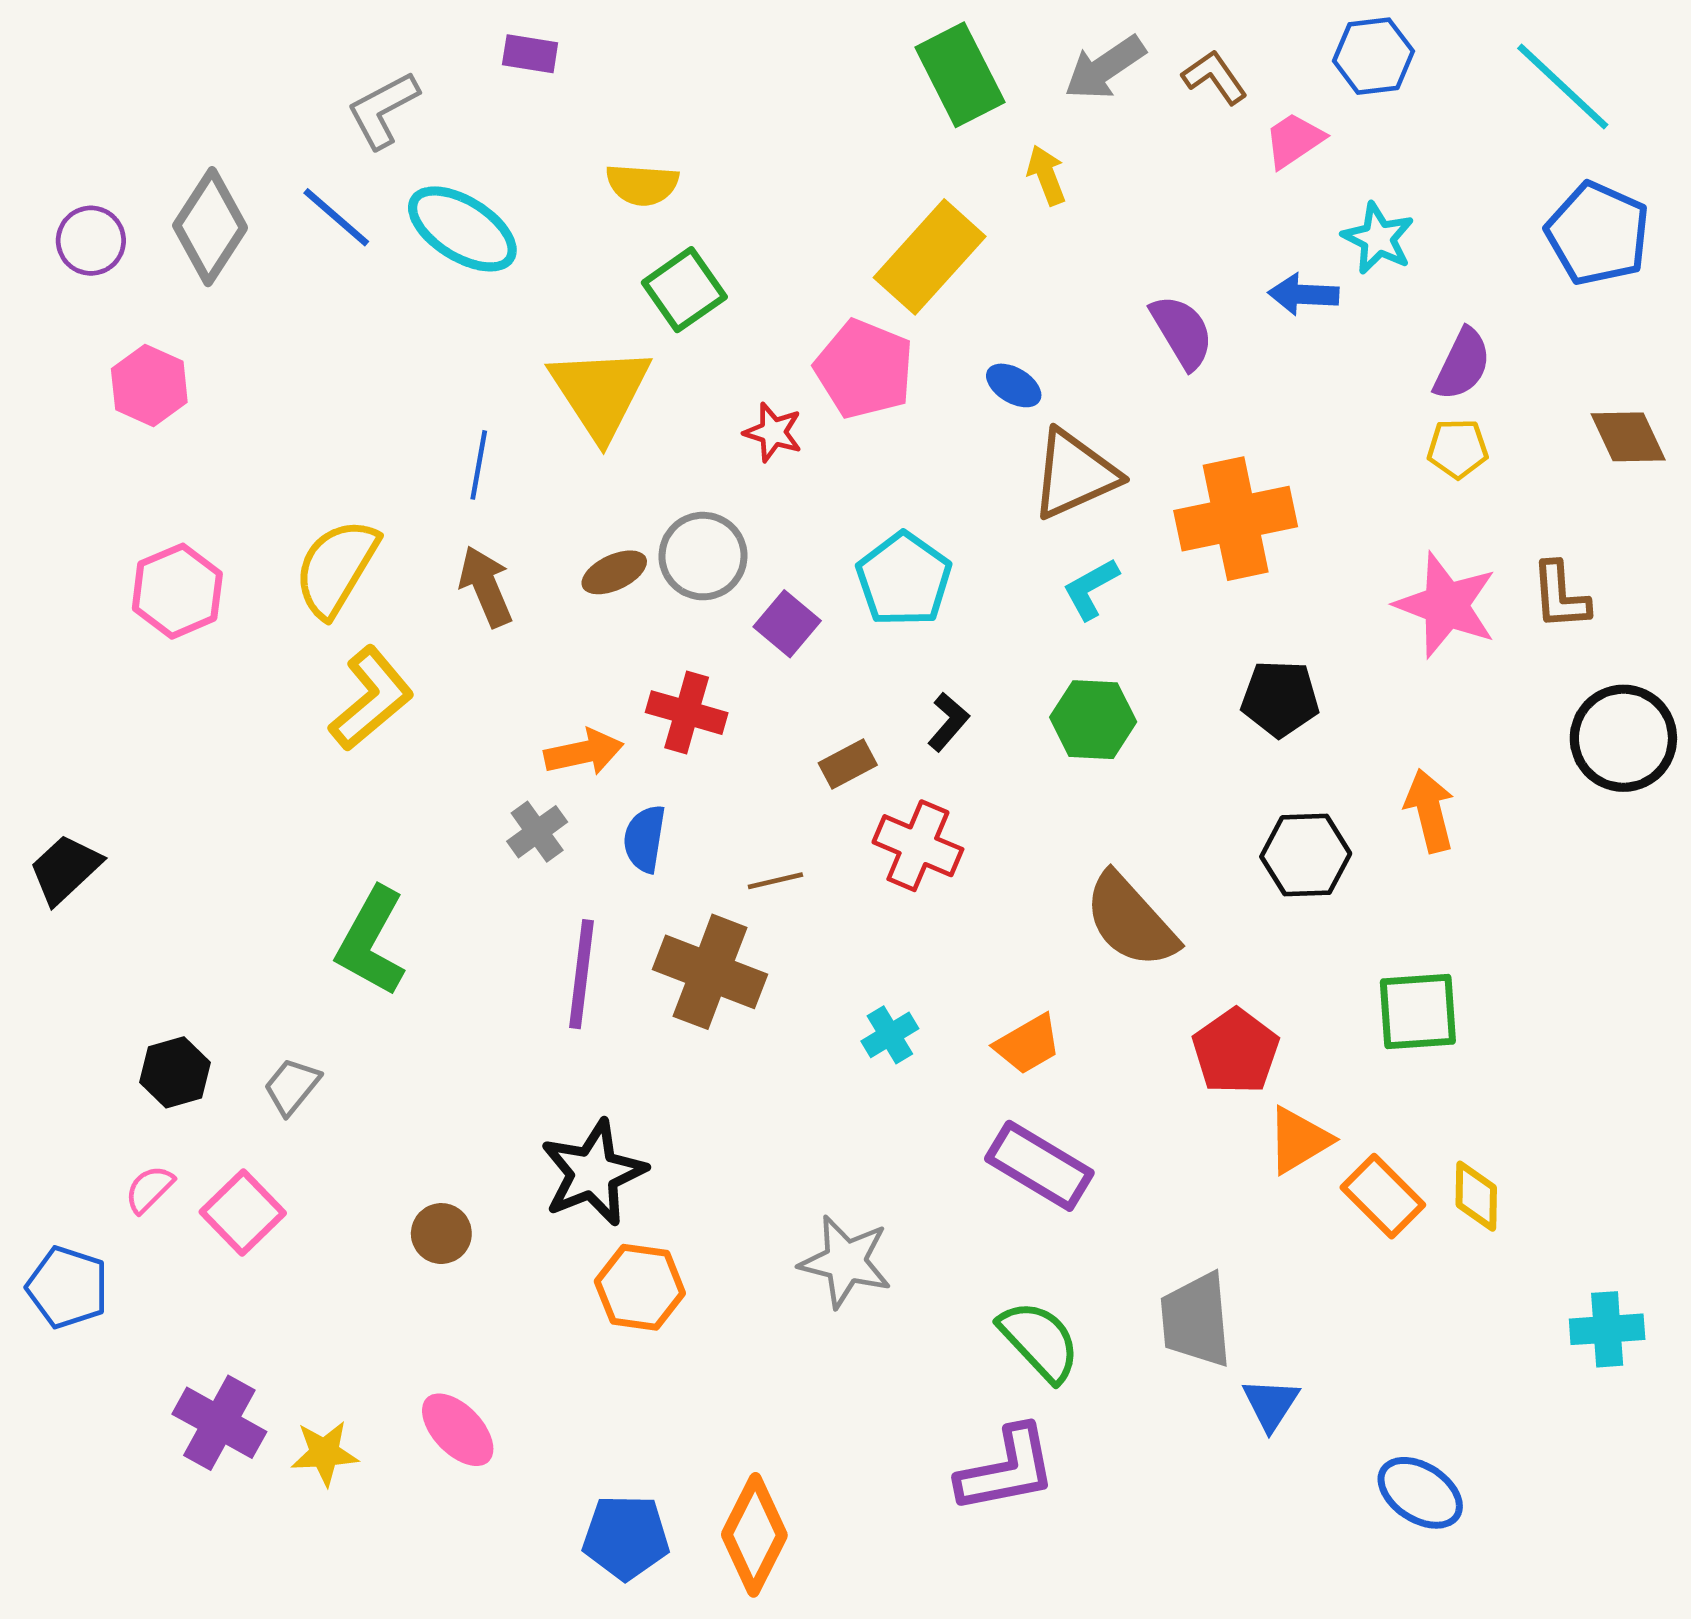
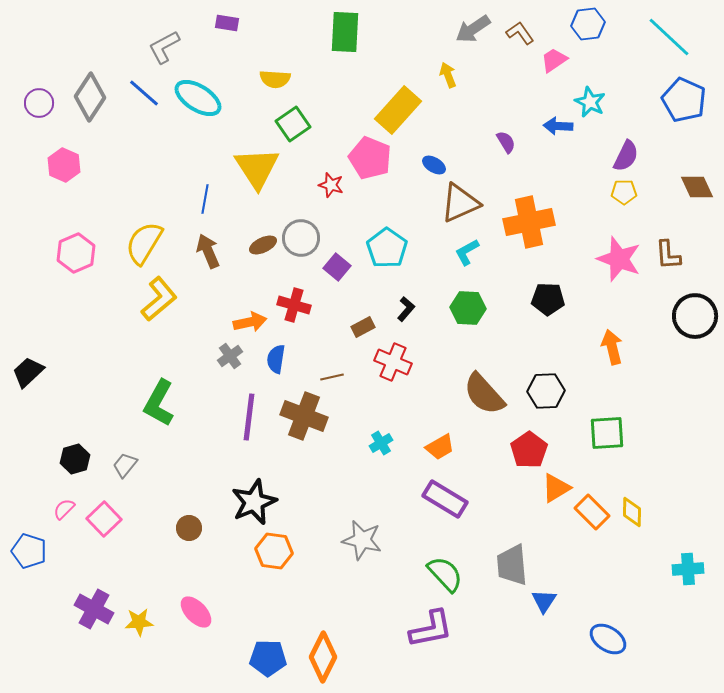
green rectangle: (960, 75) -> (345, 32), moved, turned 30
purple semicircle: (1182, 332) -> (506, 142), size x0.7
black hexagon: (1306, 855) -> (546, 391), moved

